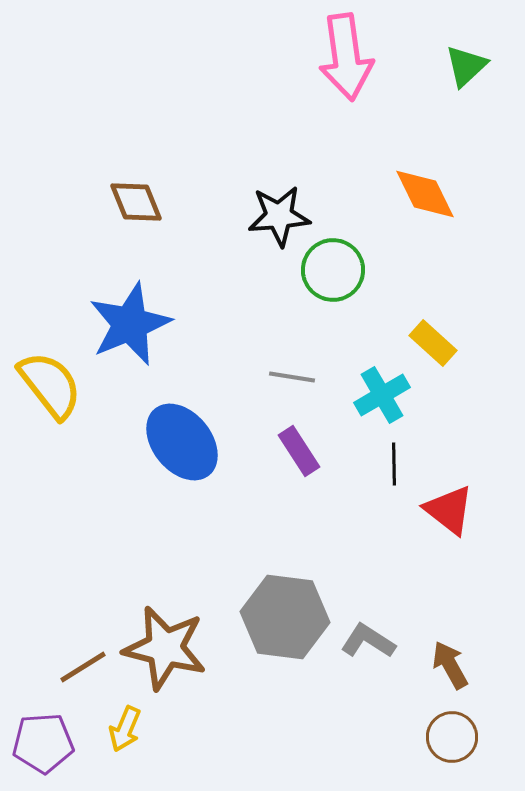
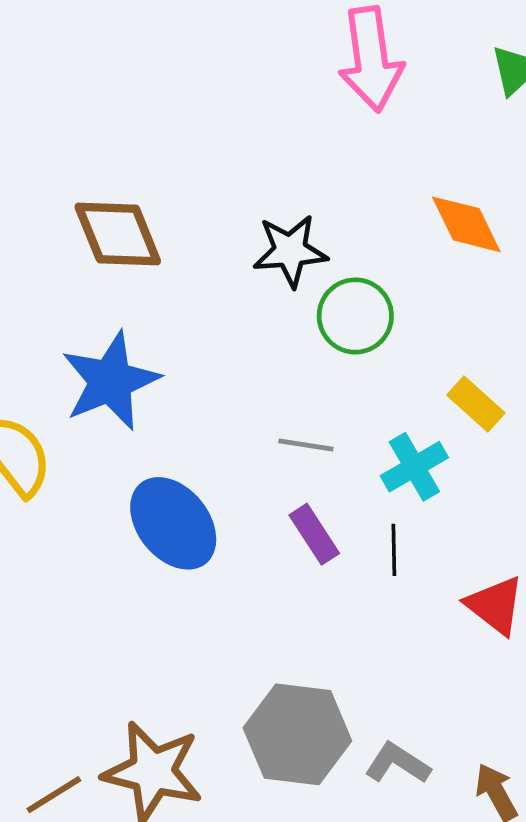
brown diamond: (136, 202) -> (118, 234), size x1.4
black line: (394, 464) -> (394, 550), moved

